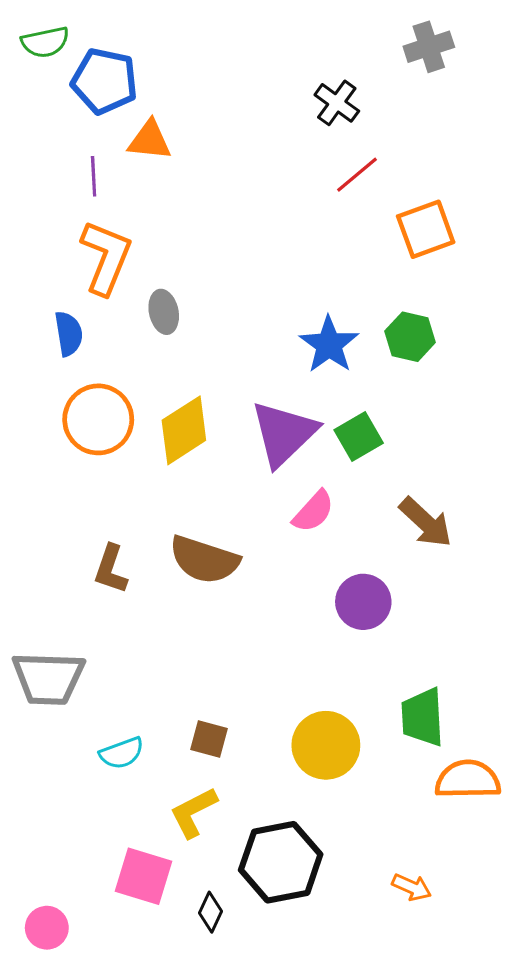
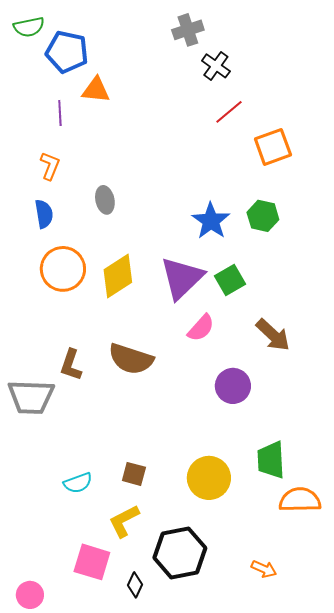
gray cross: (429, 47) -> (188, 30), moved
orange L-shape: (106, 257) -> (50, 166), moved, size x0.6
gray trapezoid: (48, 678) -> (31, 397), moved

